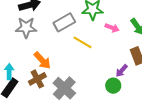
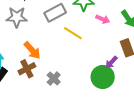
green circle: (113, 86) -> (103, 77), size x1.5
gray cross: (64, 88) -> (54, 78), size x0.6

